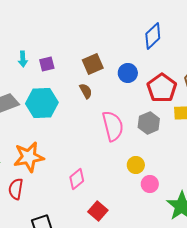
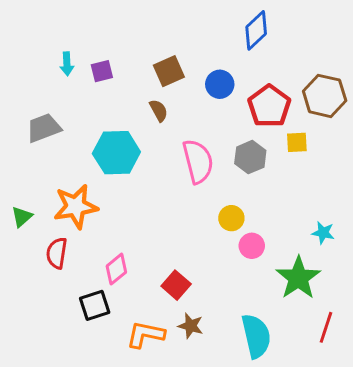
cyan hexagon: (42, 103) -> (116, 153), moved
pink diamond: (77, 179) -> (116, 269), moved

